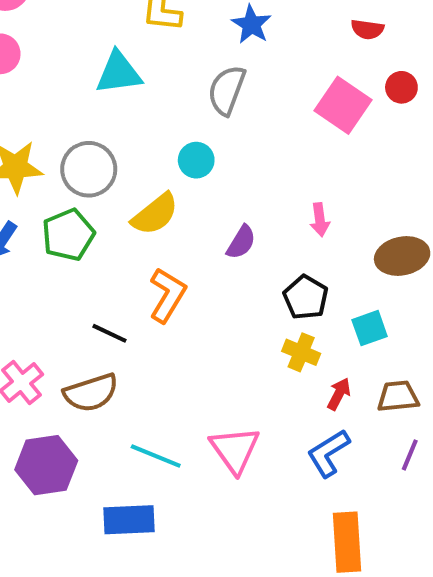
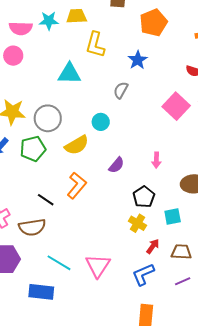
gray semicircle: (227, 90) -> (121, 90), size x0.7
purple line: (410, 455) -> (183, 281), turned 35

